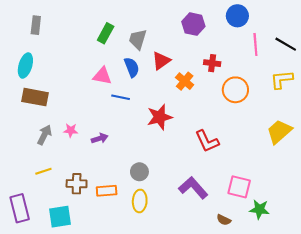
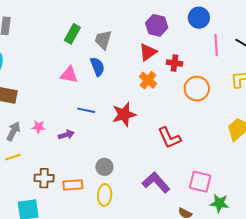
red triangle: (161, 61) -> (148, 52), moved
blue line: (121, 97) -> (86, 110), moved
yellow line: (43, 171) -> (13, 157), moved

